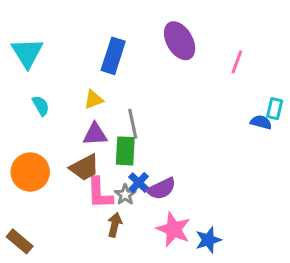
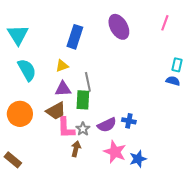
pink line: (237, 62) -> (165, 23), moved
cyan semicircle: (41, 106) -> (27, 70), size x1.6
cyan rectangle: (275, 109) -> (177, 65), moved
blue cross: (139, 183) -> (129, 121), moved, turned -32

